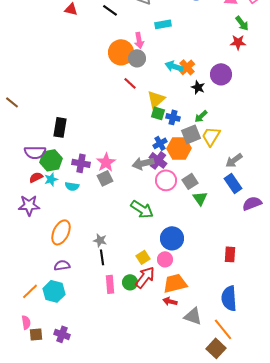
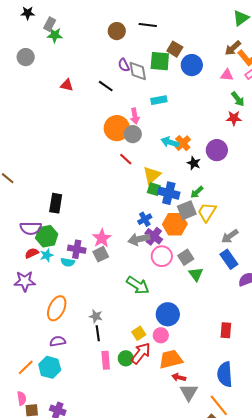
blue cross: (173, 117) -> (169, 193), size x1.5
blue cross: (160, 143) -> (145, 219), moved
purple cross: (81, 163) -> (77, 249), moved
red arrow: (170, 301) -> (179, 377), moved
gray triangle: (193, 316) -> (189, 392), turned 42

